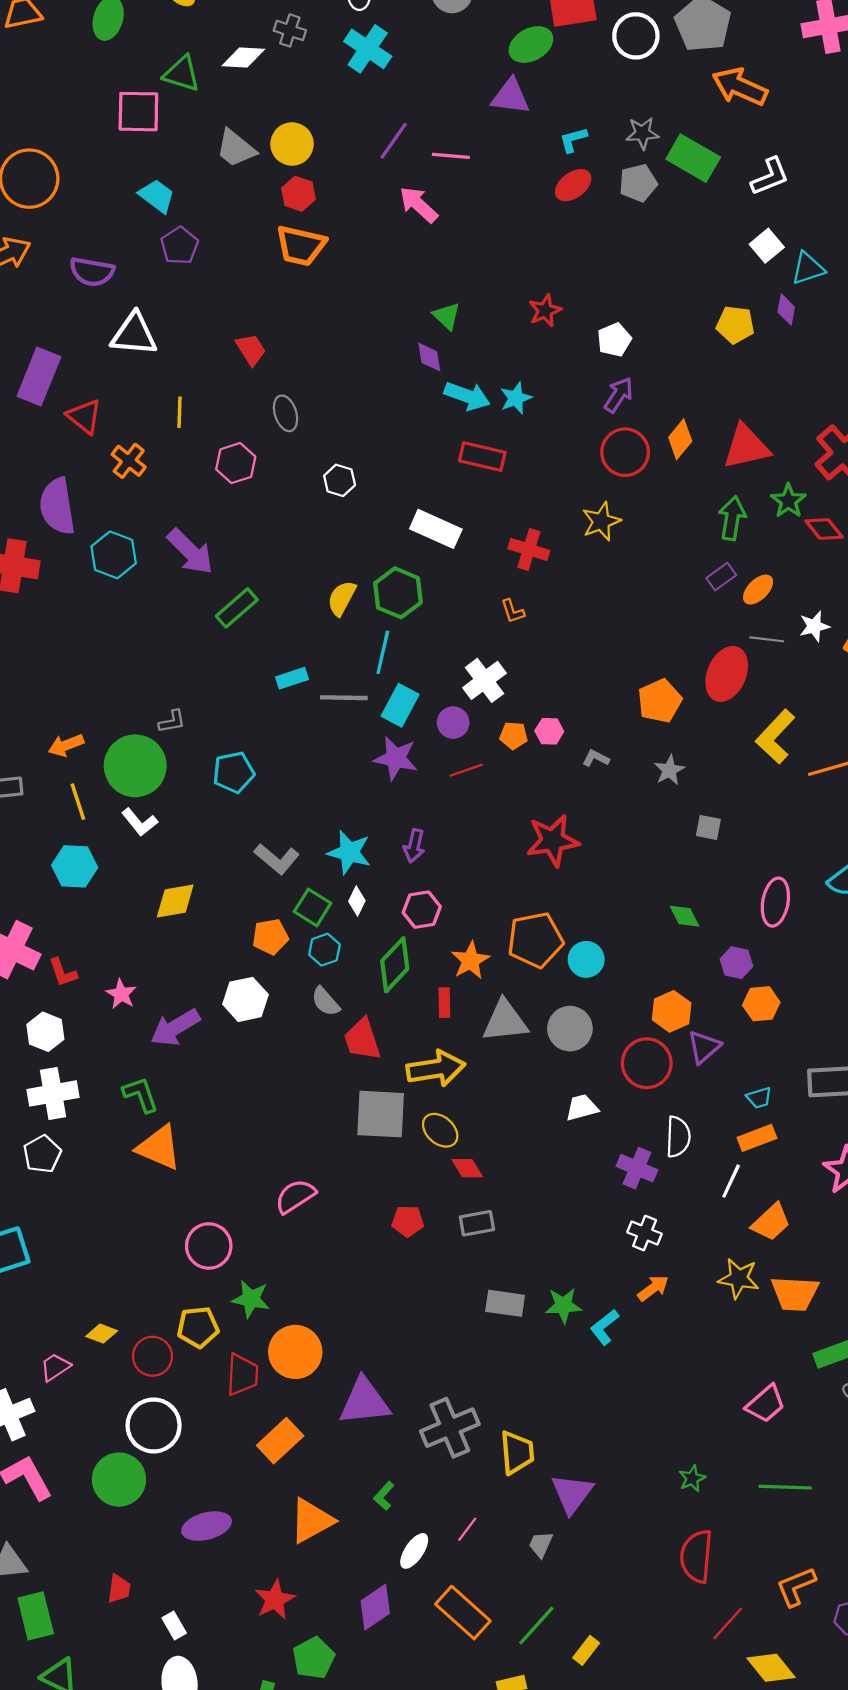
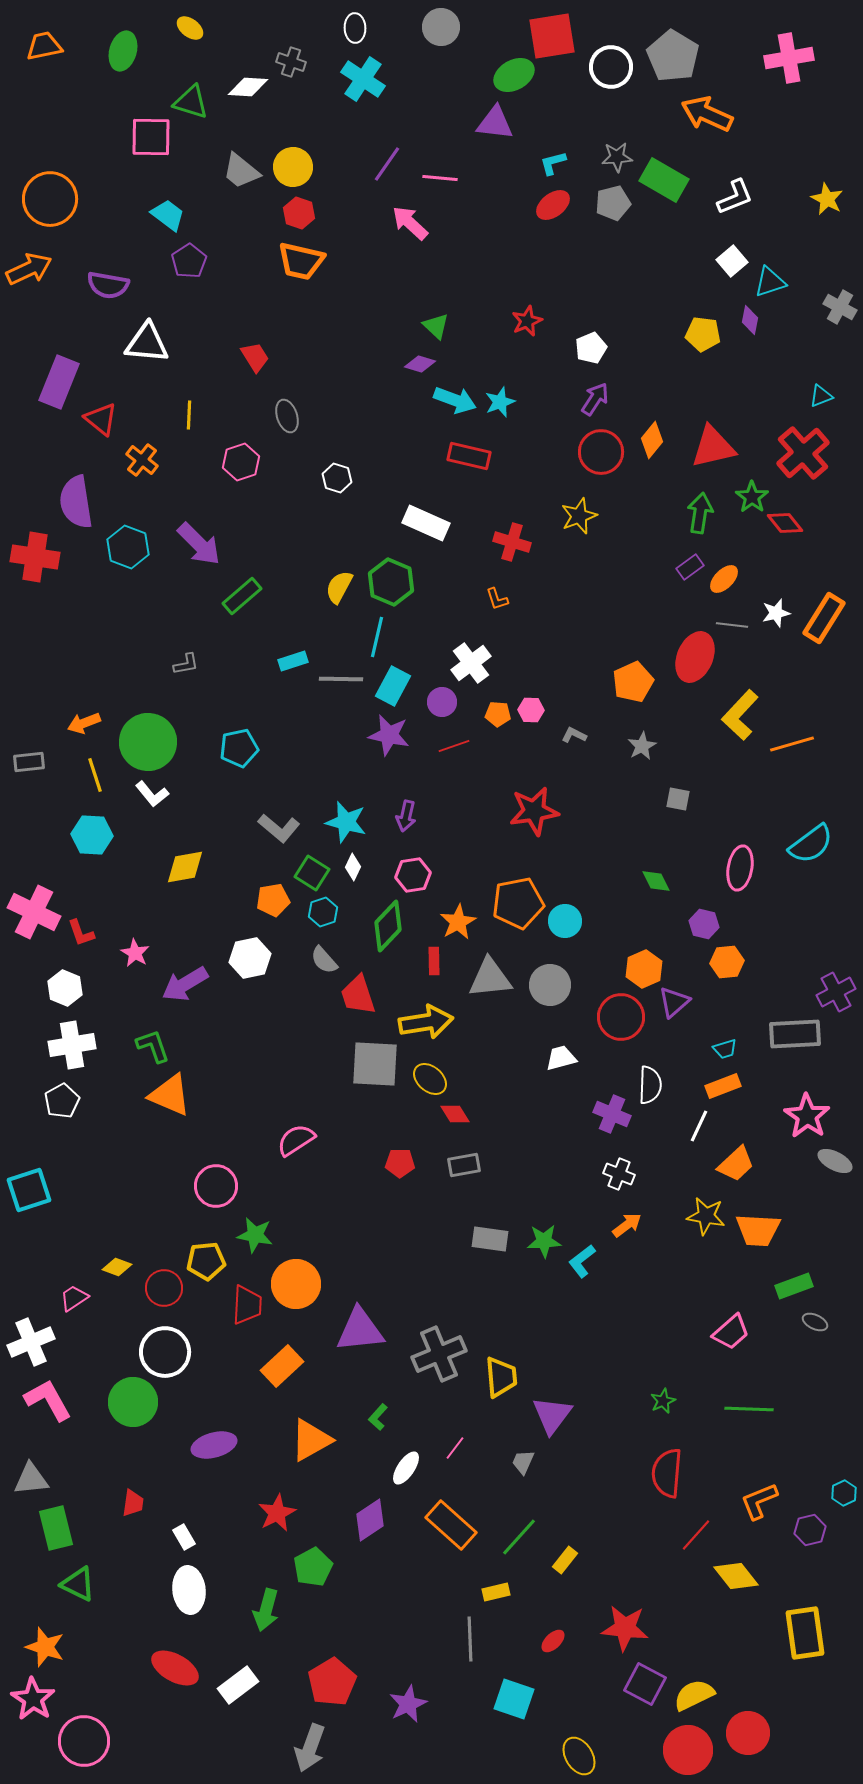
purple diamond: (429, 357) -> (420, 364), turned -64
gray L-shape: (172, 721) -> (186, 664), moved

